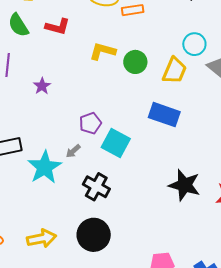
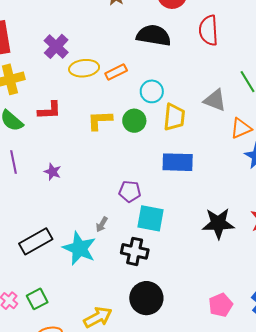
cyan circle: (194, 44) -> (152, 91), moved
purple pentagon: (90, 123) -> (130, 191), moved, turned -30
cyan square: (116, 143) -> (150, 218), moved

